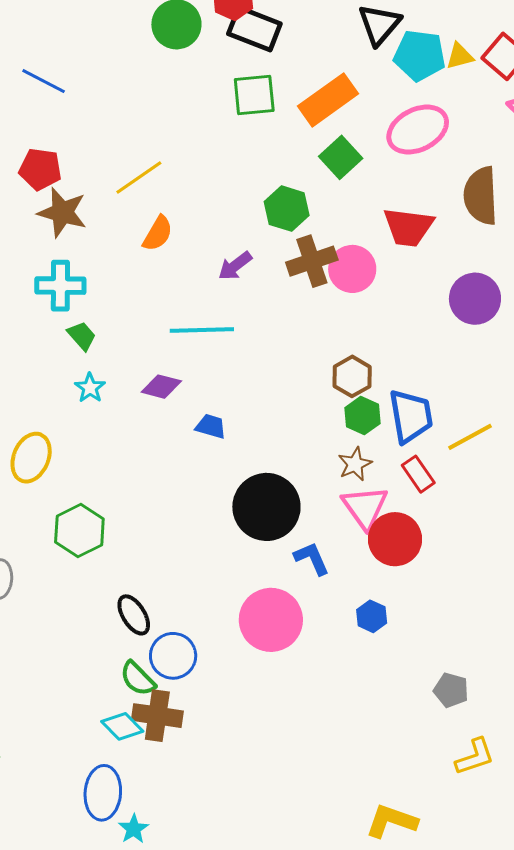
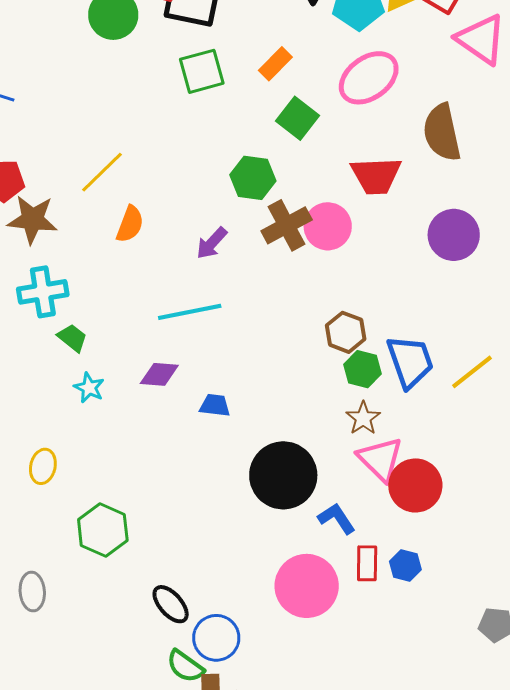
orange rectangle: (328, 100) -> (275, 64), size x0.6
yellow ellipse: (31, 458) -> (43, 466), size x0.7
red rectangle: (418, 474) -> (367, 563), moved, turned 45

